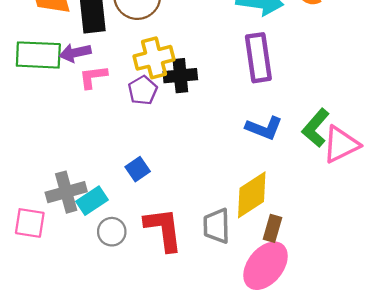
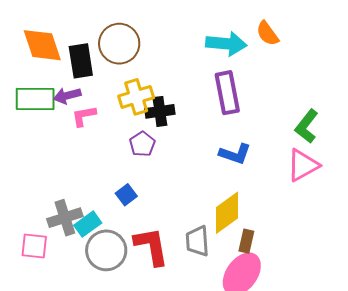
purple pentagon: (143, 90) -> (142, 144), moved
green L-shape: (316, 128) -> (307, 126), moved
gray circle: (112, 232) -> (106, 250), size x1.6

